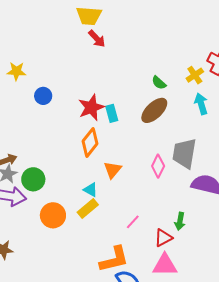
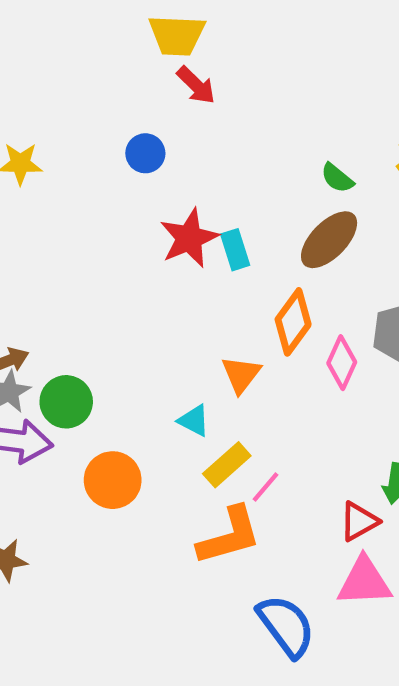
blue circle: (43, 96) -> (145, 153), moved
orange diamond: (90, 142) -> (293, 322), moved
yellow rectangle: (88, 209) -> (227, 465), moved
pink line: (133, 222) -> (265, 487), moved
orange L-shape: (114, 259) -> (229, 536), moved

